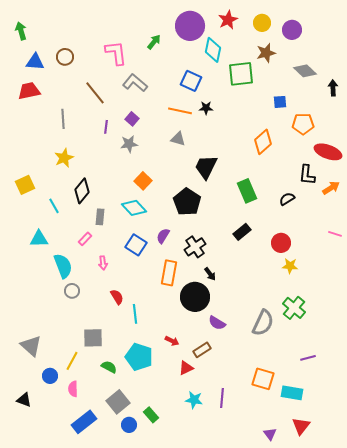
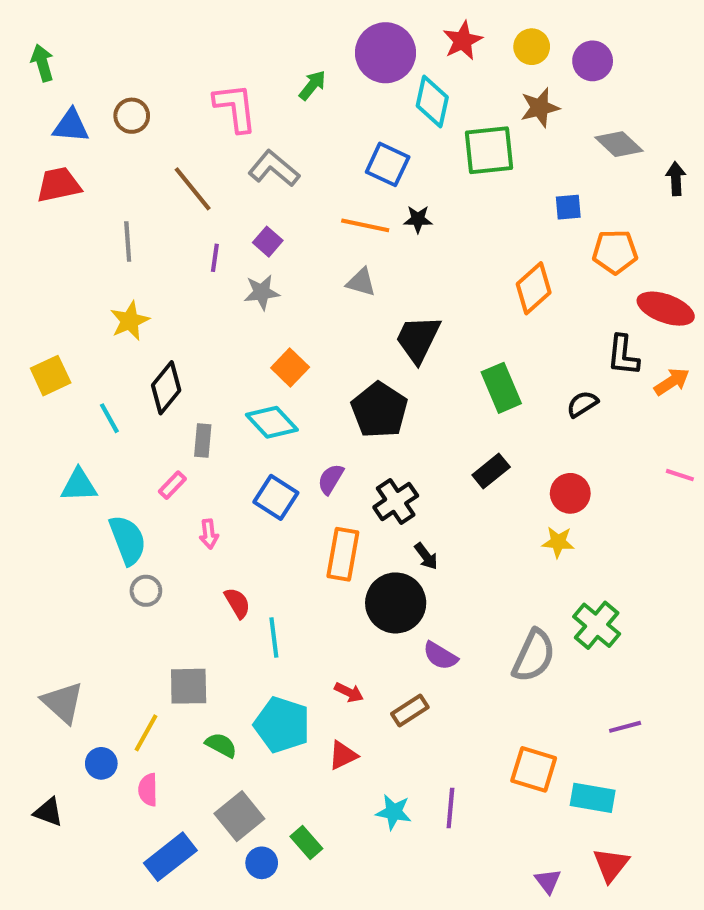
yellow star: (290, 266) -> (558, 542), moved
red triangle: (186, 368) -> (343, 755), moved

